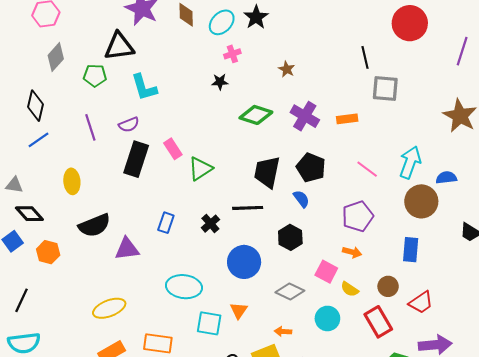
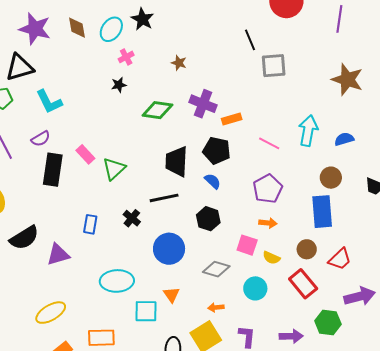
orange rectangle: (347, 119) -> (232, 119), moved
brown circle: (421, 201) -> (331, 178), moved, size x0.7
blue rectangle: (411, 250) -> (322, 212), size x1.4

